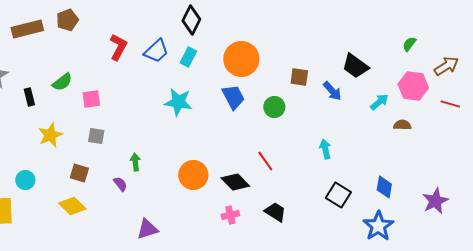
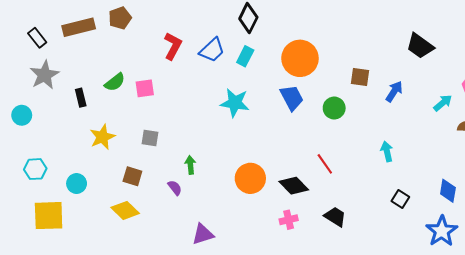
black trapezoid: (355, 66) -> (420, 46), moved
blue arrow: (332, 91) -> (394, 91), turned -105
pink square: (91, 99) -> (145, 88), moved
black square: (338, 195) -> (400, 199), size x0.7

